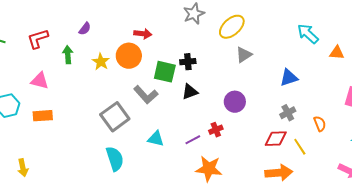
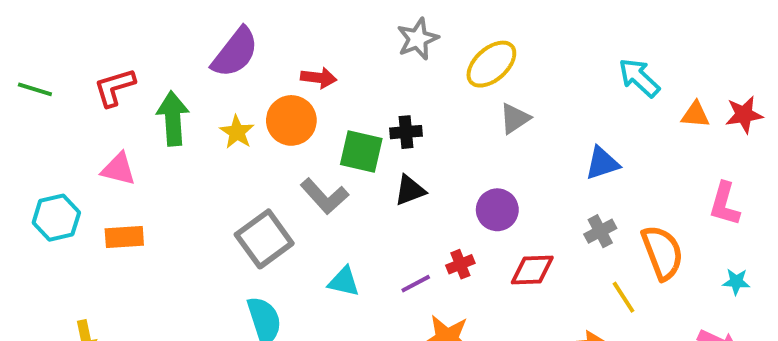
purple semicircle: (85, 29) -> (235, 52), moved, size x2.0
green arrow: (68, 55) -> (173, 118), size x1.5
orange semicircle: (320, 124) -> (662, 253), size x1.8
red diamond: (276, 139) -> (532, 270), moved

